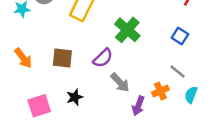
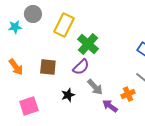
green cross: (127, 30) -> (88, 44), moved
black star: (75, 97) -> (68, 95), moved
purple arrow: (138, 106) -> (110, 106), turned 105

